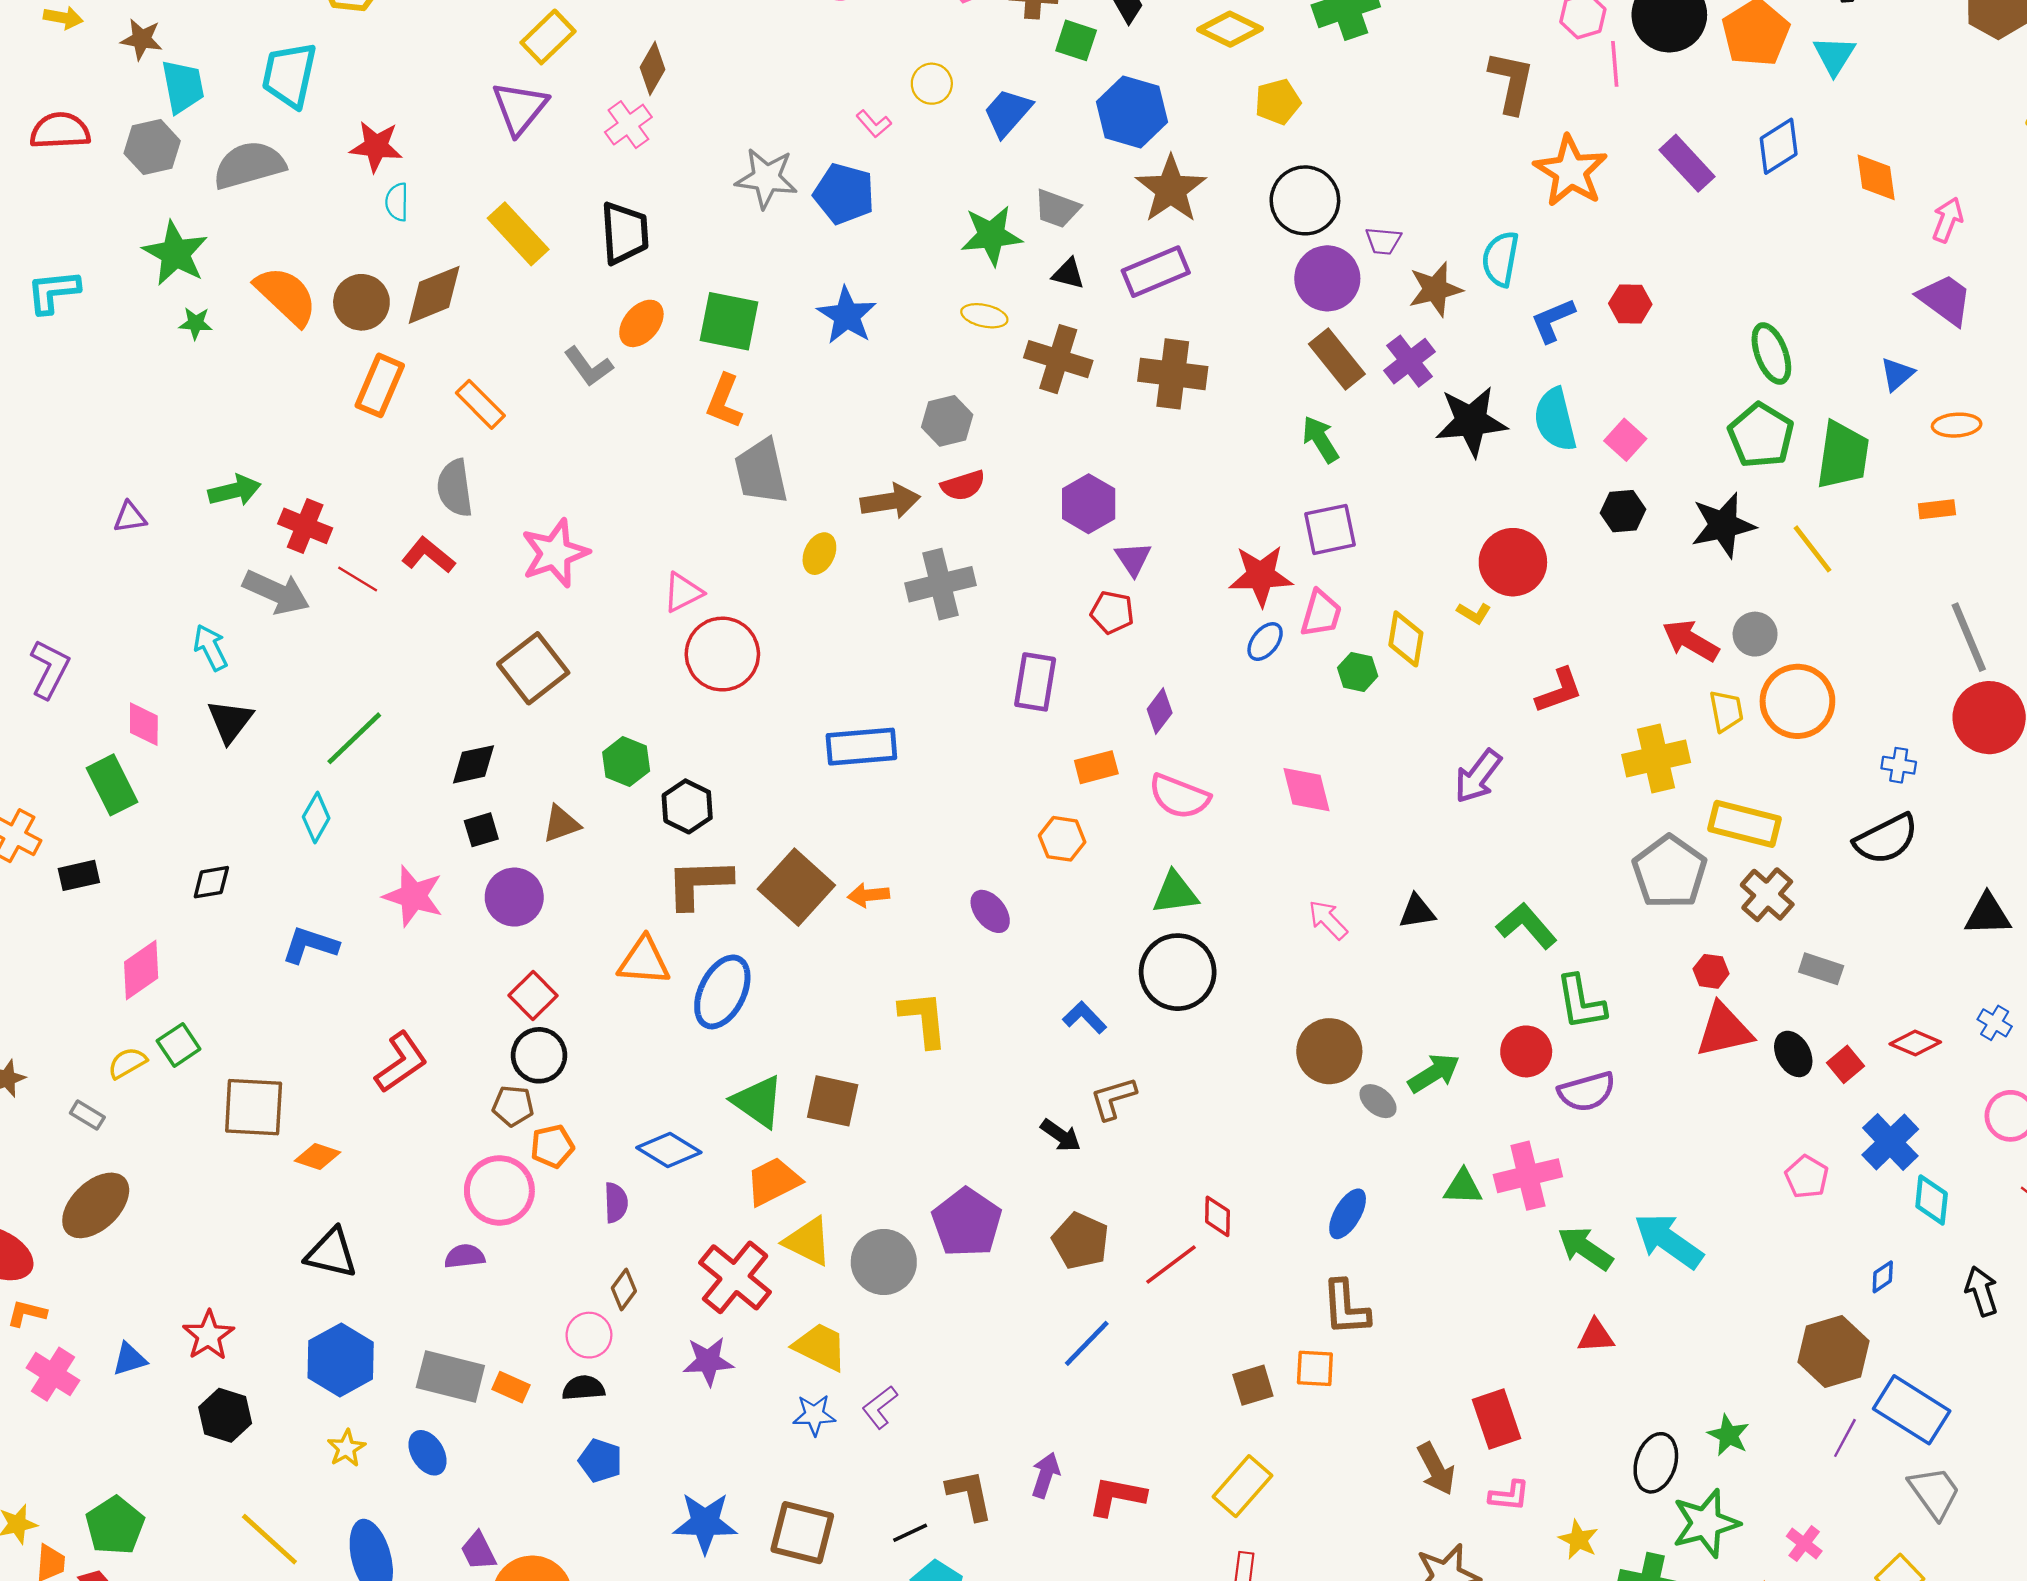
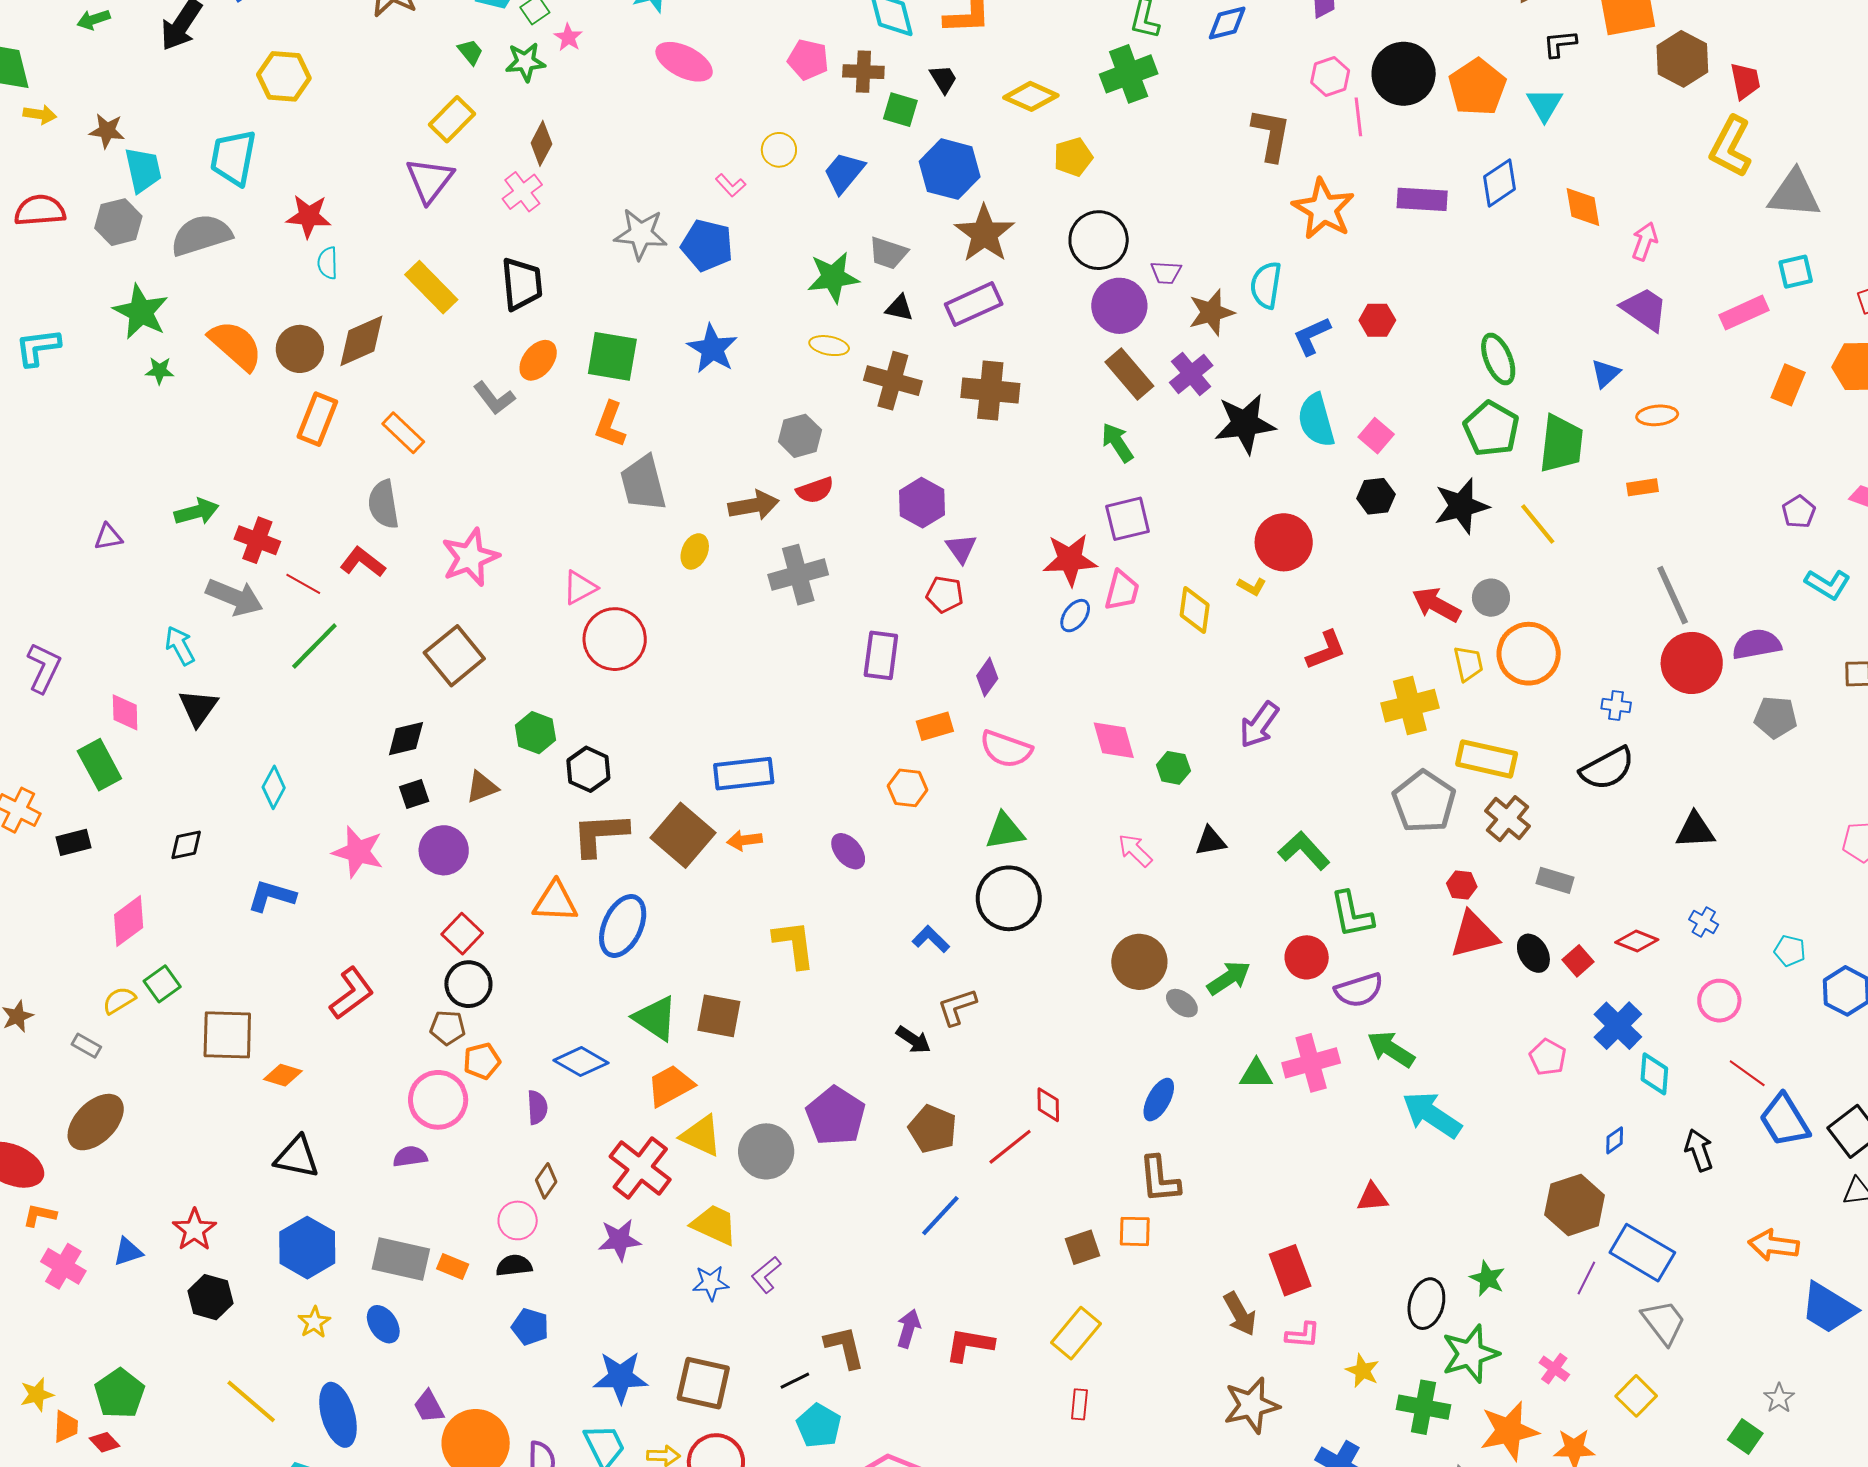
purple rectangle: (1687, 163) -> (1422, 199), turned -42
green hexagon: (1358, 672) -> (1173, 768), moved
green line: (354, 738) -> (314, 646), moved
blue rectangle: (861, 747) -> (744, 774), moved
green arrow: (1585, 1248) -> (1391, 1049), moved

